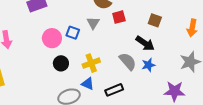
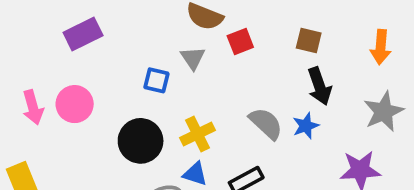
pink circle: (52, 38) -> (75, 104), moved
black arrow: (145, 43) -> (319, 86), moved, turned 42
black circle: (61, 63) -> (141, 141), size x1.5

